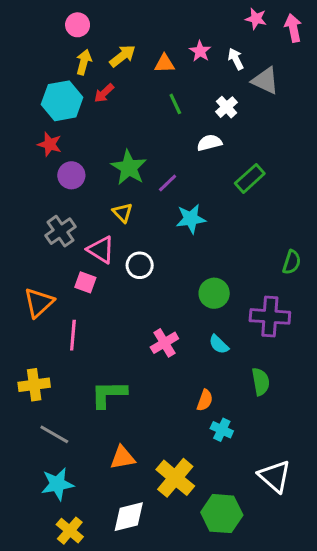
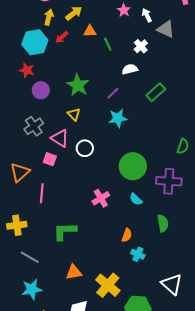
orange triangle: (164, 64) -> (90, 31), moved
purple line: (168, 183) -> (113, 93), moved
green circle: (214, 293) -> (133, 166), size x1.4

